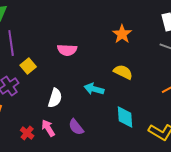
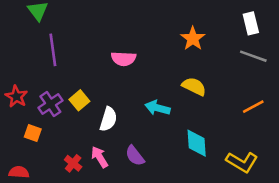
yellow square: (28, 66) -> (79, 100), moved

